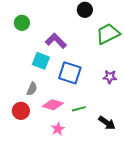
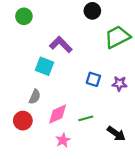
green circle: (22, 23) -> (24, 16), moved
blue square: (70, 73) -> (93, 79), moved, size x0.6
pink diamond: (53, 105) -> (58, 114), turned -40

